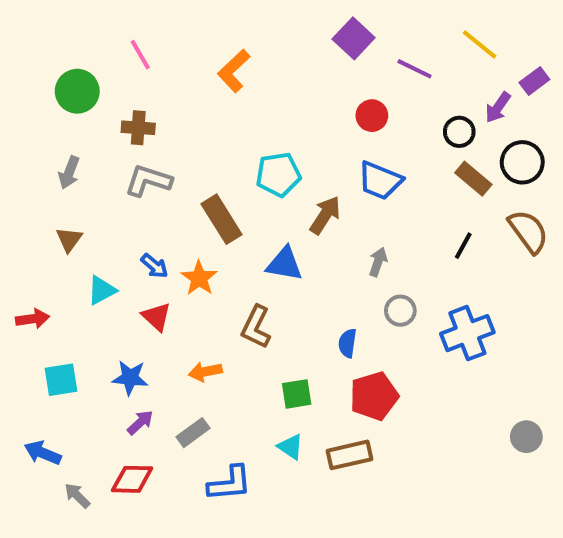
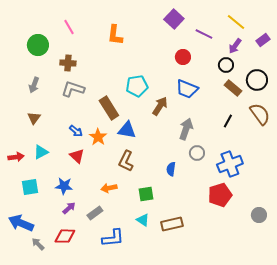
orange L-shape: (234, 71) -> (115, 35), turned -40
purple arrow: (498, 107) -> (235, 46), moved
gray arrow: (378, 262) -> (186, 129), size x1.5
blue triangle: (284, 264) -> (127, 130), moved
cyan triangle: (102, 290) -> (41, 152), moved
orange arrow: (205, 372) -> (109, 188), moved
red pentagon: (374, 396) -> (220, 195), moved
blue arrow: (43, 453) -> (21, 223), size x1.4

